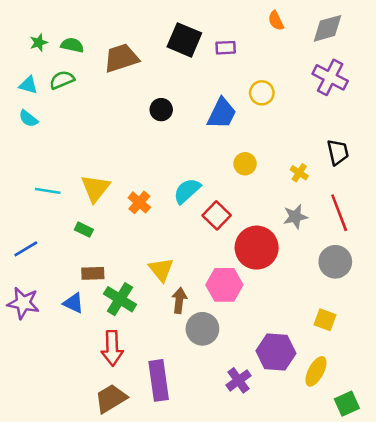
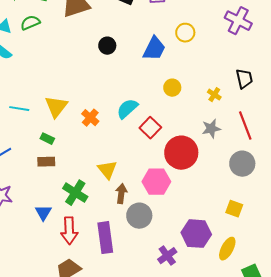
brown rectangle: (93, 273) -> (46, 162), moved
blue triangle: (74, 303) -> (43, 213), moved, turned 36
purple rectangle: (159, 380) -> (105, 238), moved

